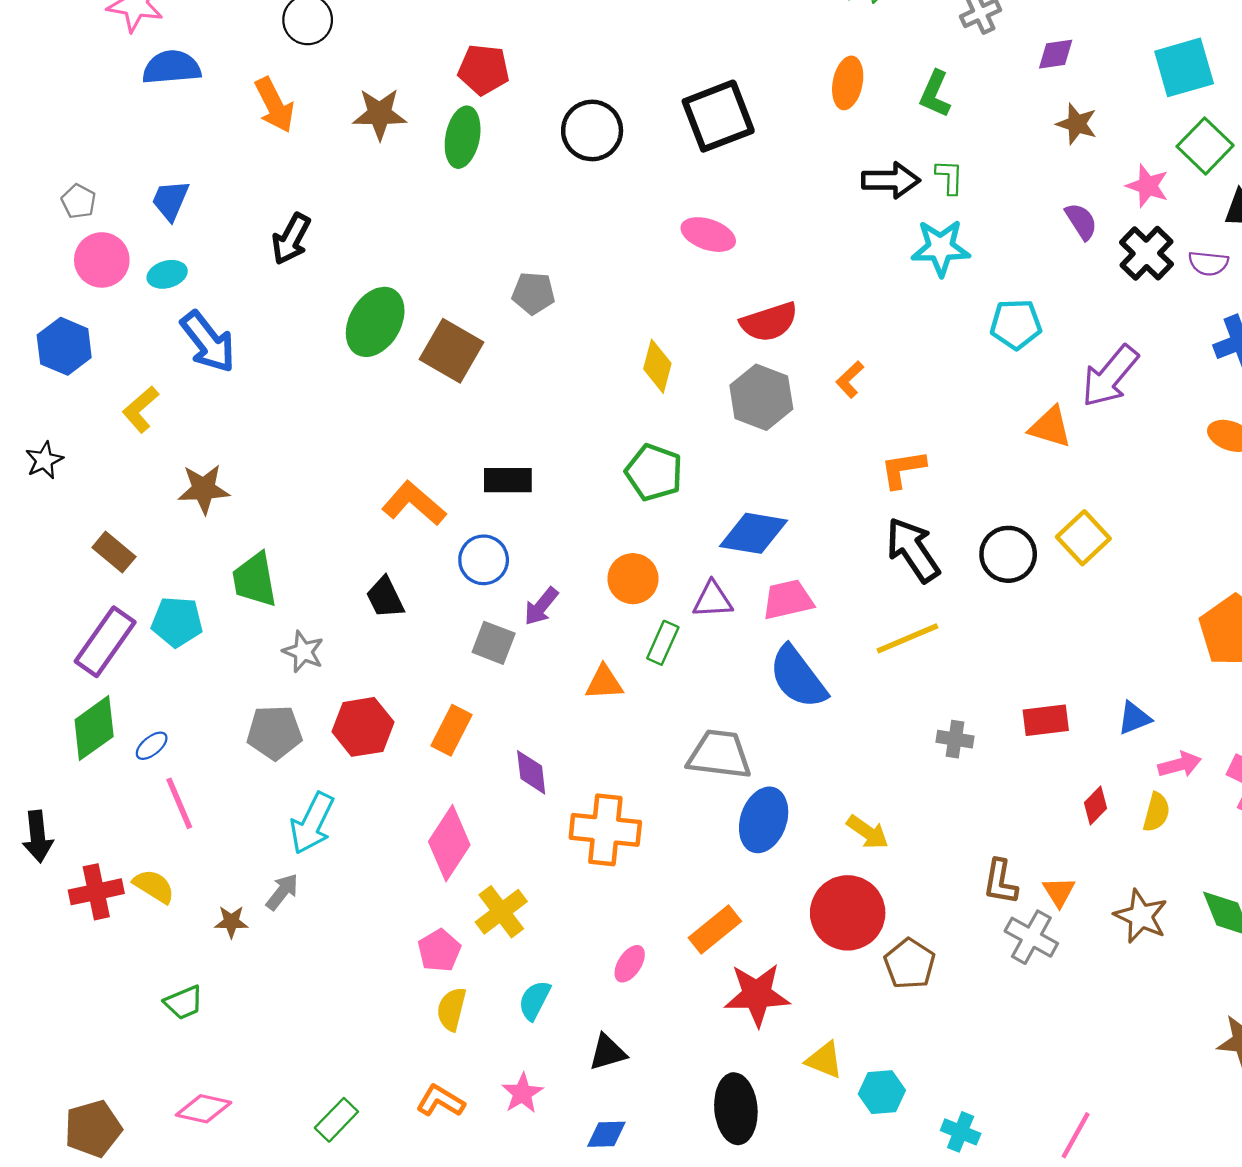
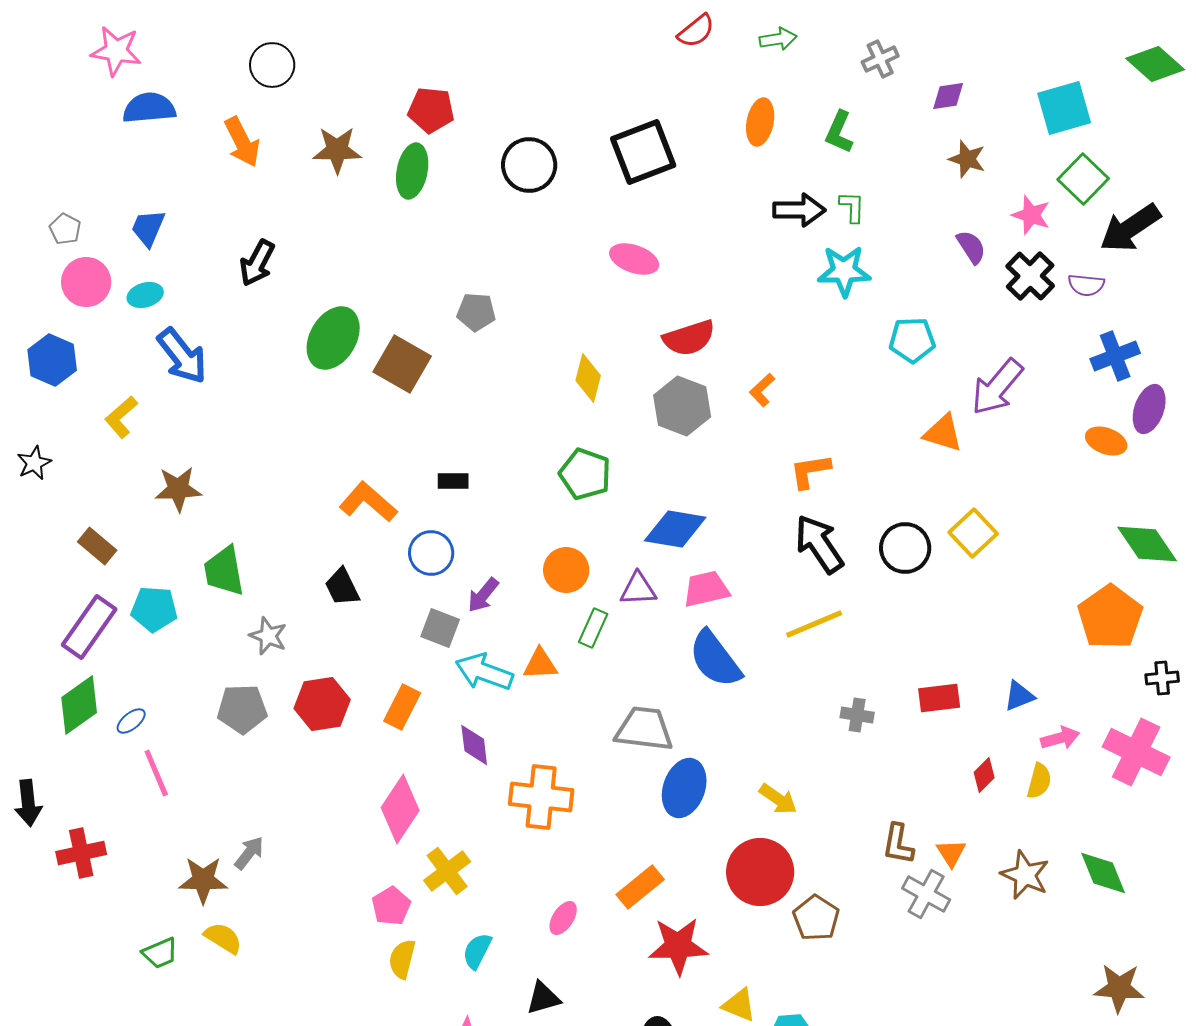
black rectangle: (508, 480) -> (453, 481), size x0.7
cyan arrow: (312, 823) -> (484, 672), moved, turned 84
yellow semicircle: (154, 886) -> (223, 938), moved
brown star: (231, 922) -> (203, 880), size x1.6

